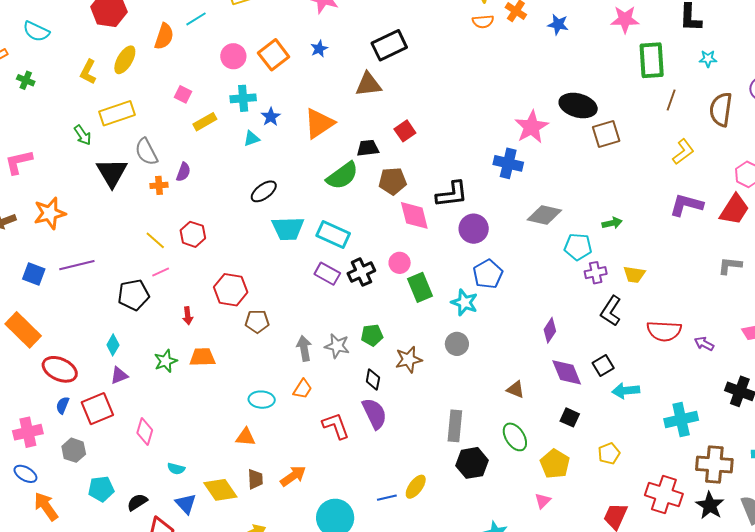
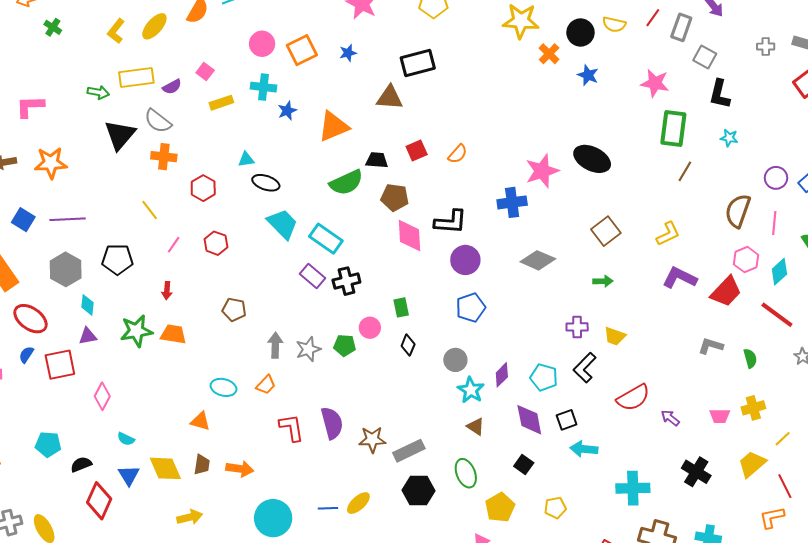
orange semicircle: (483, 21) -> (458, 154), moved, turned -55
brown semicircle: (721, 109) -> (738, 211), moved
brown square: (606, 134) -> (606, 231), moved, turned -32
green arrow: (83, 135) -> (98, 92), turned -55
cyan triangle: (252, 139) -> (246, 159), moved
gray semicircle: (146, 152) -> (158, 121), turned -36
yellow L-shape: (683, 152) -> (668, 234), moved
blue cross: (508, 163) -> (512, 202), turned -32
purple semicircle: (183, 172) -> (172, 87), moved, turned 30
orange cross: (159, 185) -> (164, 157), size x1.4
black ellipse: (264, 191) -> (266, 183), turned 44
cyan trapezoid: (288, 228) -> (282, 224), turned -144
red hexagon: (193, 234) -> (203, 188), moved
cyan pentagon: (578, 247) -> (544, 377), moved
pink circle: (400, 263) -> (370, 328), moved
pink line: (161, 272) -> (174, 245), moved, turned -42
green rectangle: (420, 287) -> (401, 307), size x0.7
red hexagon: (231, 290) -> (216, 243), moved, size x0.7
cyan star: (464, 303) -> (471, 390), moved
purple diamond: (550, 330) -> (502, 375), moved
red semicircle: (664, 331) -> (633, 398), turned -44
gray circle: (457, 344) -> (455, 360), moved
cyan diamond: (113, 345) -> (88, 305), turned -35
gray star: (337, 346) -> (308, 349), turned 30
brown star: (409, 360) -> (372, 439), moved
green star: (166, 361) -> (136, 331), size x1.4
black diamond: (373, 379) -> (408, 345), moved
gray rectangle: (455, 426) -> (409, 451), turned 48
gray hexagon: (74, 450) -> (66, 269), moved, size x1.4
orange arrow: (293, 476) -> (240, 469), turned 32

